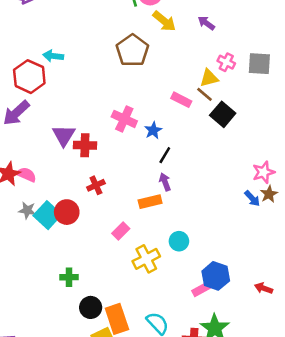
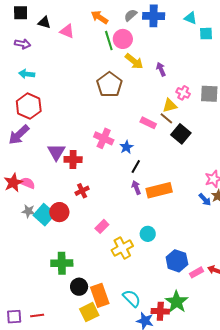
purple arrow: (206, 23) -> (161, 69), moved, turned 32
cyan arrow: (53, 56) -> (27, 74), moved
orange rectangle: (150, 202) -> (159, 190), moved, size x1.4
green cross: (69, 277) -> (62, 263), size x1.5
pink rectangle: (201, 289) -> (197, 272), moved

